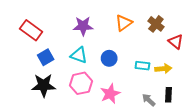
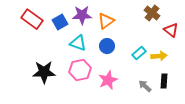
orange triangle: (124, 23) -> (106, 21), moved
blue square: (46, 57) -> (60, 22), moved
cyan rectangle: (142, 66) -> (139, 53), turned -48

